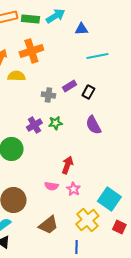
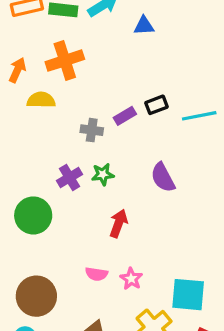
cyan line: (97, 56) -> (199, 116), moved
black rectangle: (88, 92) -> (157, 105), moved, turned 40
red arrow: (67, 165) -> (119, 223), moved
cyan square: (109, 199) -> (188, 295), turned -30

